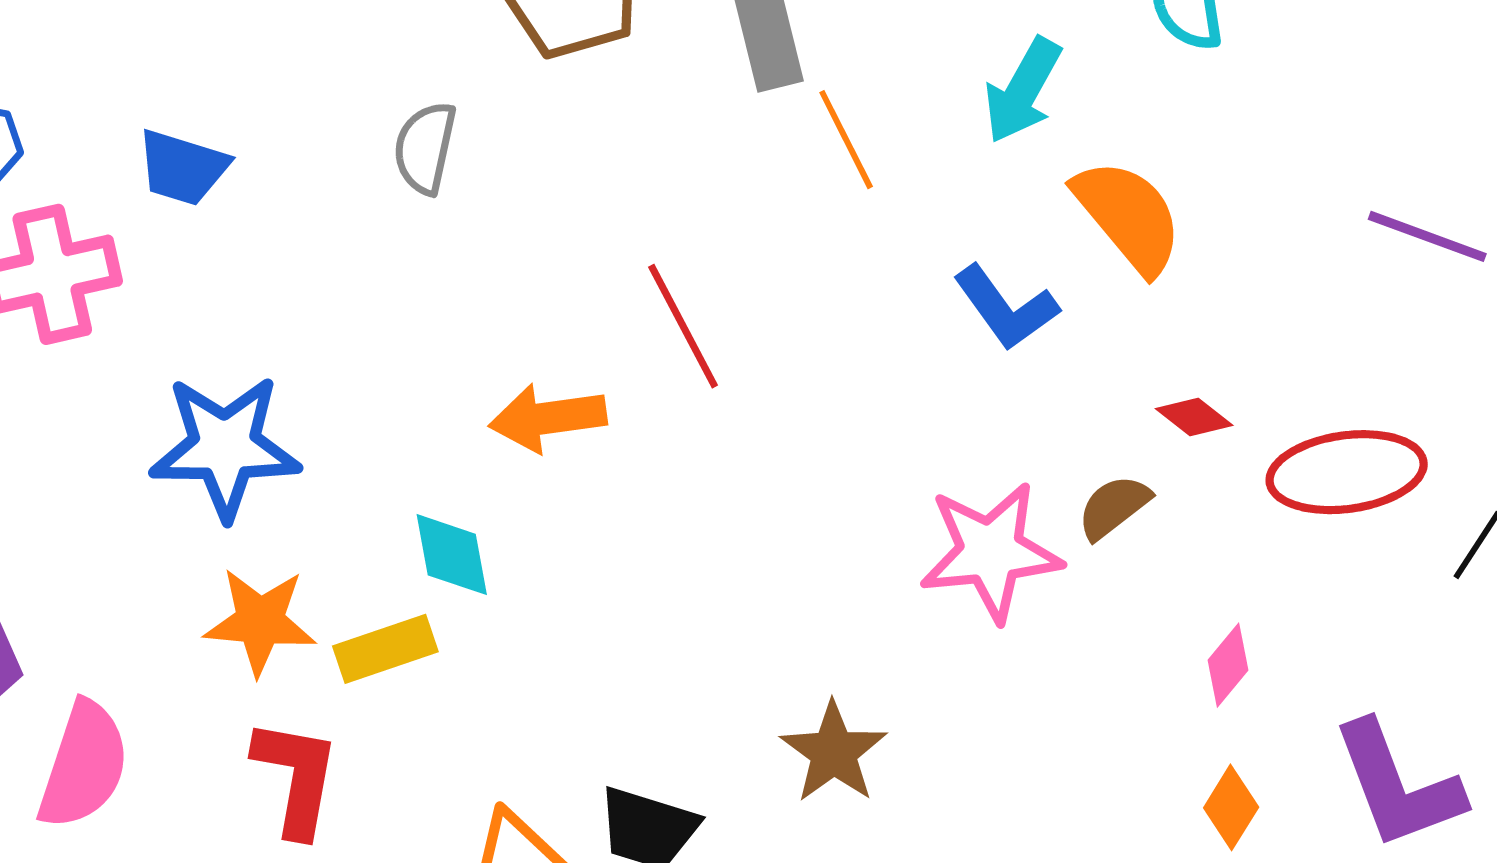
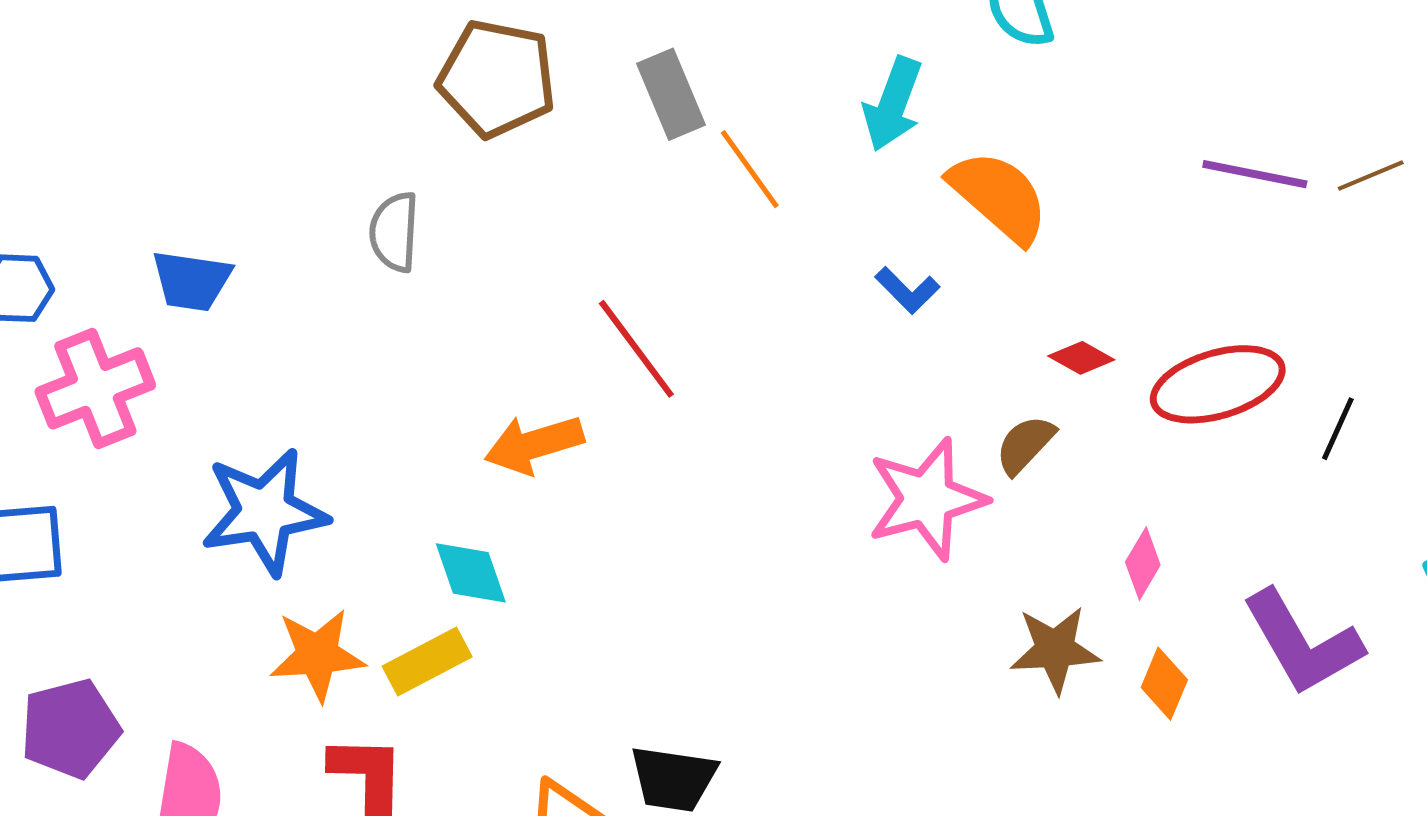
blue L-shape: (1006, 308) -> (907, 290), size x0.7
brown star: (834, 752) -> (1055, 650), moved, turned -30

